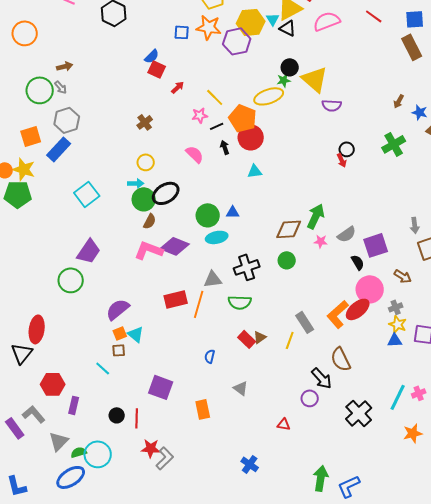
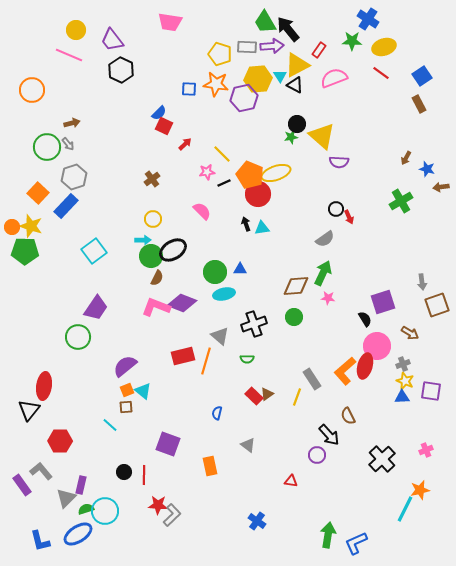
blue square: (415, 19) -> (422, 76), turned -30
brown rectangle: (412, 47) -> (419, 104), size x0.7
yellow ellipse: (269, 96) -> (276, 173), moved
orange square: (31, 136) -> (38, 193), turned -30
black arrow: (225, 147) -> (246, 224), moved
black circle: (347, 149) -> (336, 209), moved
gray semicircle: (347, 234) -> (325, 239), moved
gray triangle: (213, 279) -> (220, 336), turned 48
green semicircle: (240, 302) -> (247, 359), size x0.6
red ellipse: (358, 309) -> (365, 366), turned -35
brown semicircle: (341, 359) -> (348, 416), size x0.7
cyan line: (398, 397) -> (405, 509), moved
purple rectangle: (74, 405) -> (81, 485), moved
black cross: (359, 413) -> (382, 459), moved
blue L-shape: (17, 486) -> (40, 541), moved

